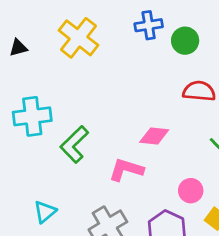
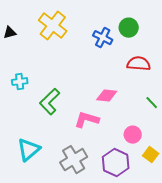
blue cross: (149, 25) -> (103, 38), moved, turned 36
cyan cross: (32, 116) -> (20, 82), size x0.6
cyan triangle: (45, 212) -> (29, 150), size x1.4

